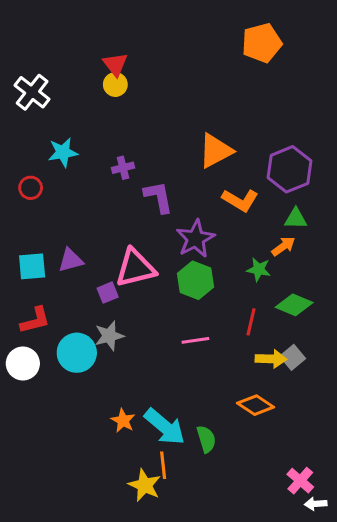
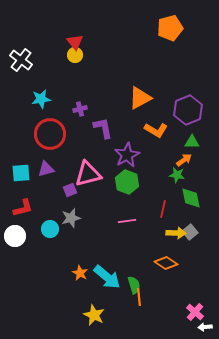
red circle: (31, 188) -> (50, 134), moved, size x2.0
green star: (259, 269) -> (177, 175), moved
green diamond: (294, 305) -> (191, 198), turned 55
cyan circle: (77, 353) -> (50, 229), size x0.7
orange line: (163, 465) -> (139, 297), moved

